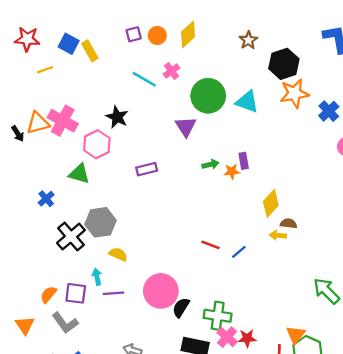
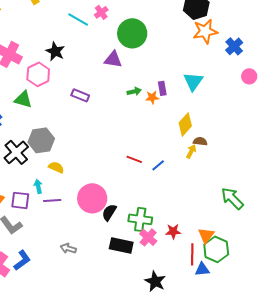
cyan triangle: (247, 102) -> (193, 81), moved, turned 45
purple triangle: (186, 127) -> (113, 59), turned -48
purple rectangle: (147, 169) -> (80, 95), turned 36
yellow arrow: (278, 235) -> (191, 151), turned 112
red star: (247, 338) -> (173, 231), moved

